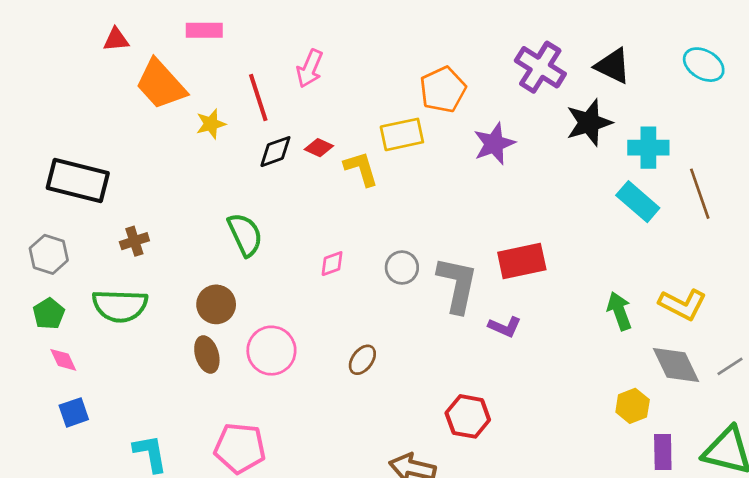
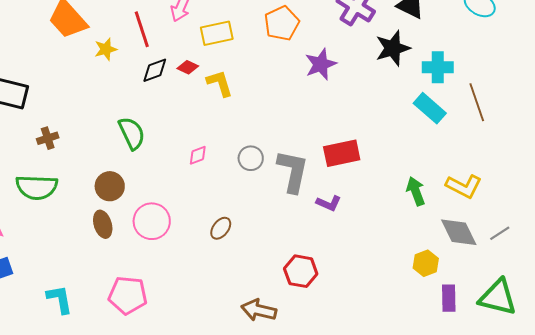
yellow rectangle: (402, 134) -> (217, 33), moved

